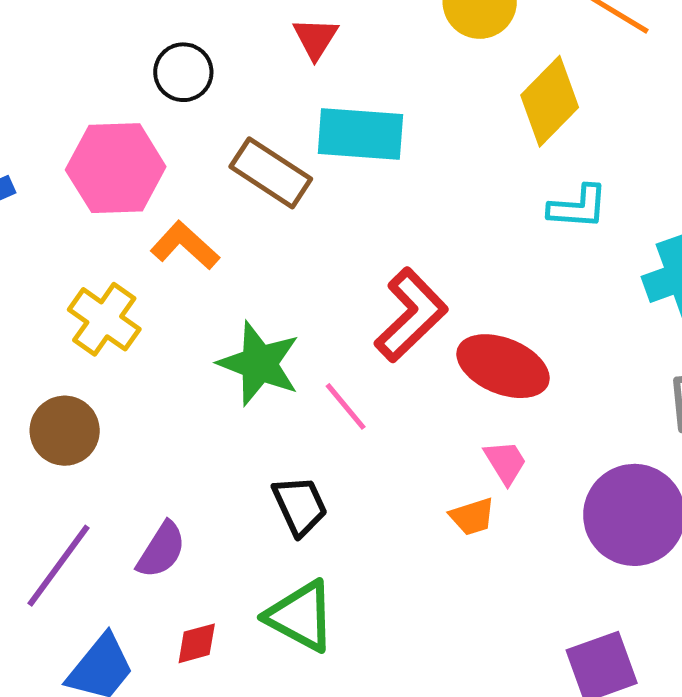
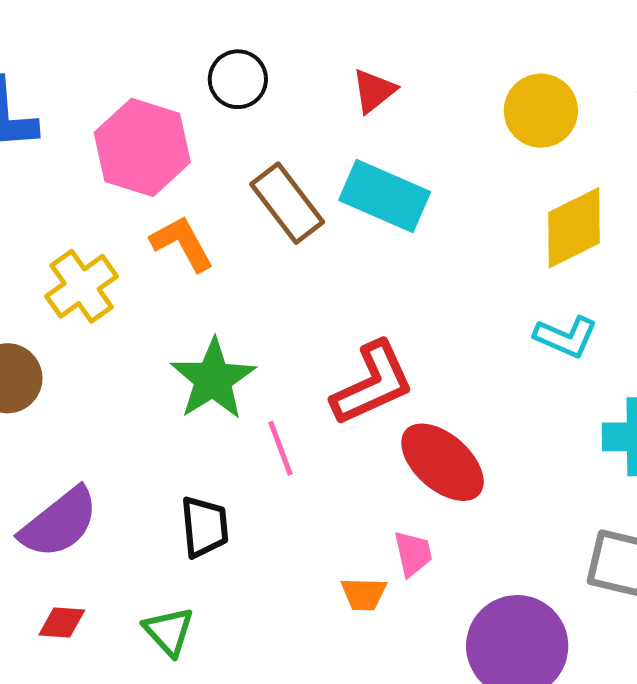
purple semicircle: (161, 550) -> (59, 523), size x1.4
green triangle: (301, 616) -> (169, 631), size x0.7

